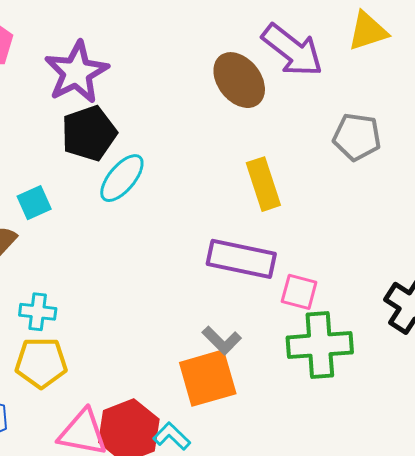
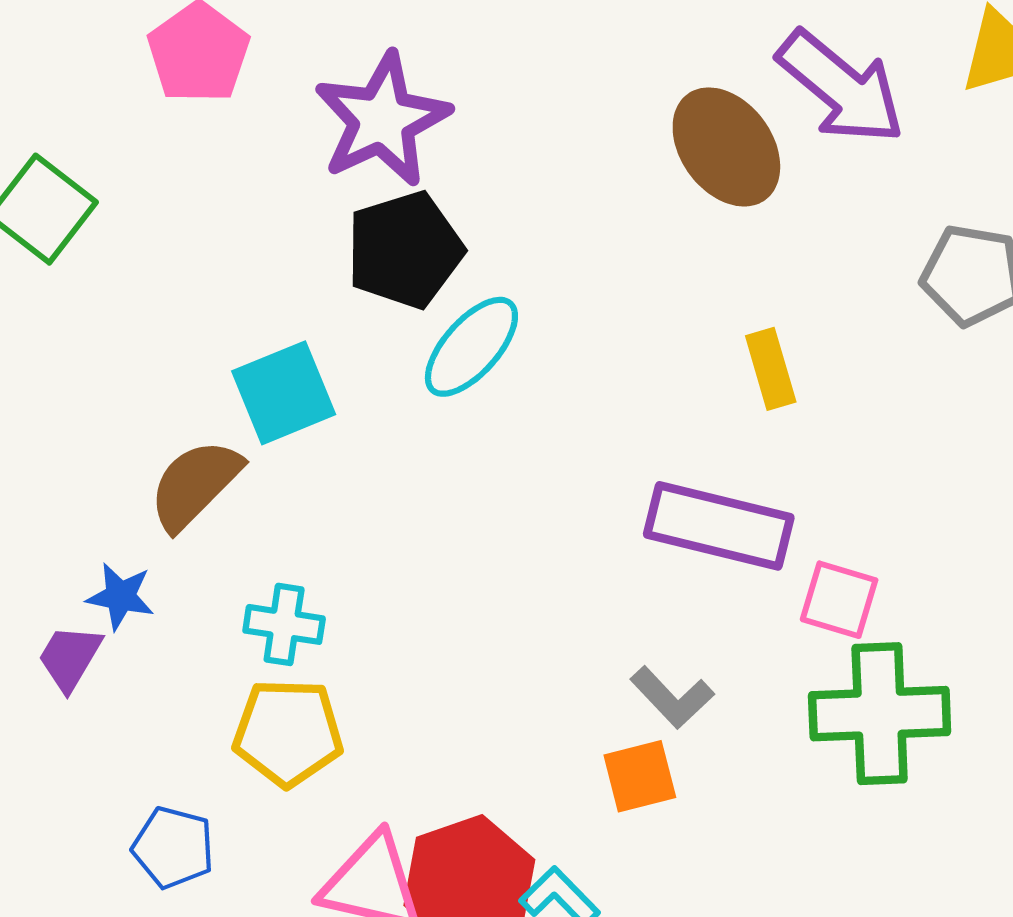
yellow rectangle: (263, 184) -> (771, 369), size x0.7
cyan square: (34, 203) -> (284, 393), size x1.4
orange square: (208, 378) -> (640, 776), size x0.6

